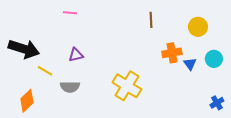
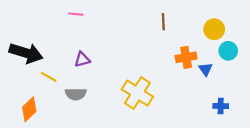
cyan circle: (214, 59) -> (228, 51), moved
blue cross: (217, 103) -> (221, 106), moved, turned 32

